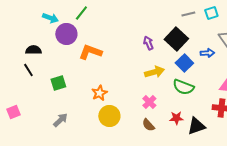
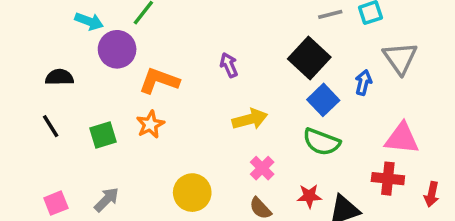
purple arrow: (148, 43) -> (229, 65), moved
blue arrow: (207, 53) -> (363, 82), turned -72
black line: (28, 70) -> (51, 126), moved
yellow arrow: (154, 72) -> (250, 119), moved
orange star: (99, 93) -> (150, 124), moved
pink square: (13, 112) -> (56, 203), moved

